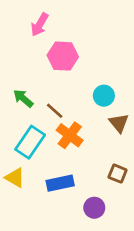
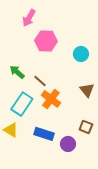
cyan circle: (104, 96) -> (81, 54), moved
blue rectangle: (60, 183) -> (44, 134), turned 30
purple circle: (94, 208) -> (68, 144), moved

